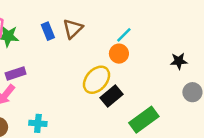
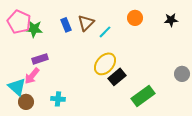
cyan line: (124, 35) -> (105, 32), moved
orange circle: (119, 54) -> (135, 18), moved
black star: (179, 61) -> (171, 20), moved

